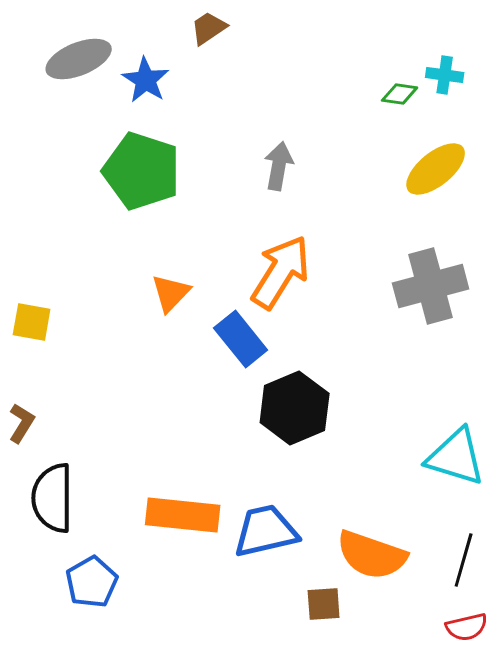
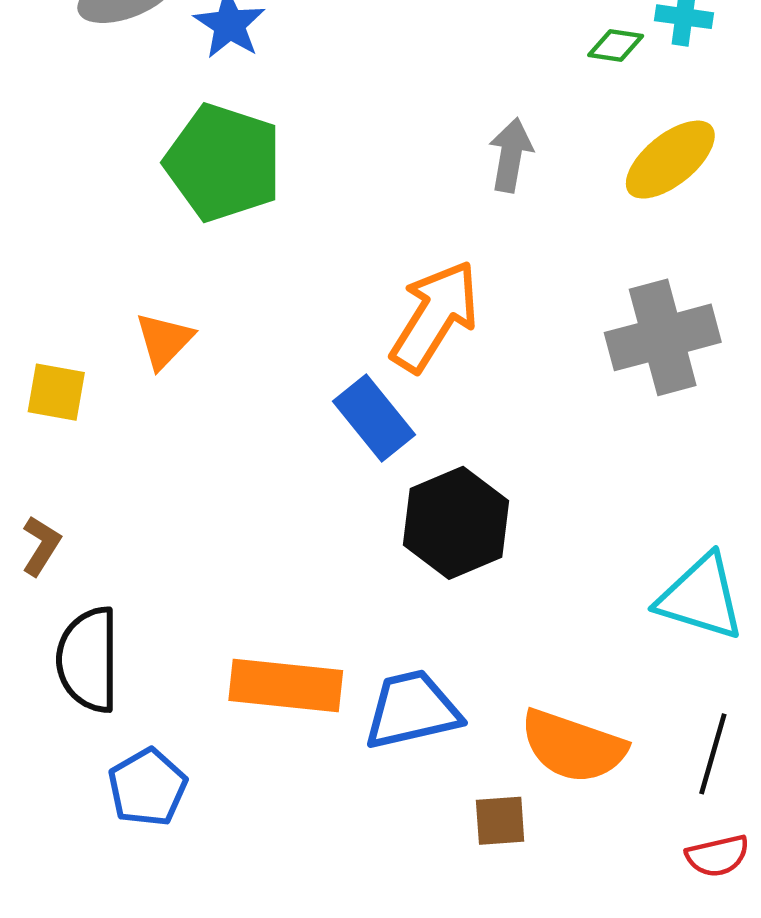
gray arrow: (279, 166) -> (511, 155), moved
orange triangle: (171, 293) -> (164, 340), moved

